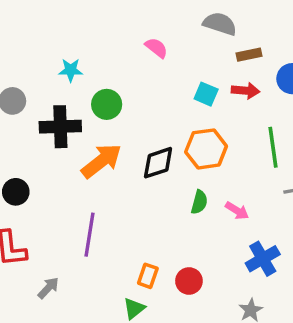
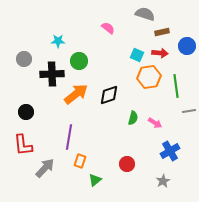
orange hexagon: (206, 149) -> (149, 77), moved
orange rectangle: (148, 276) -> (80, 161), moved
gray arrow: (48, 288) -> (45, 168), size x1.5

